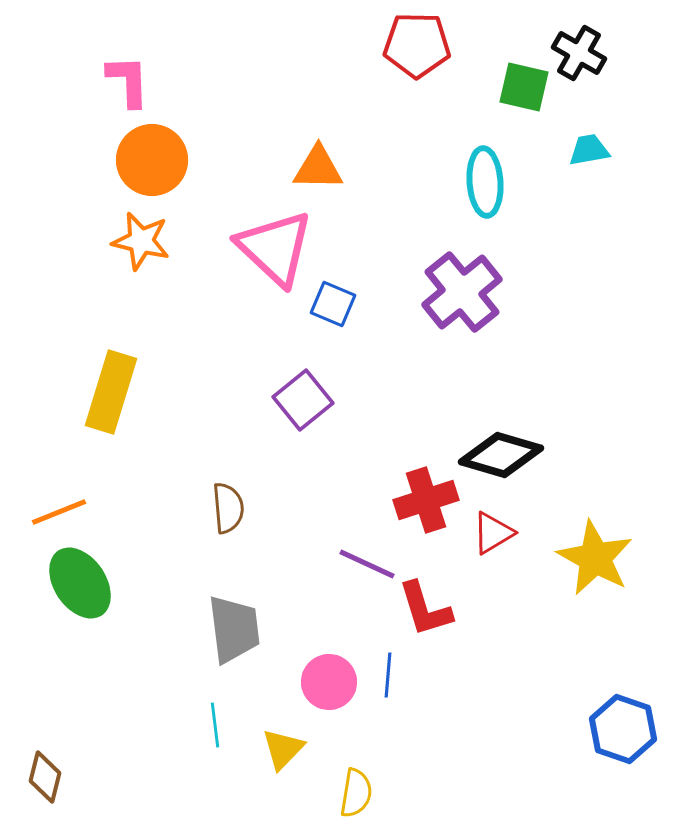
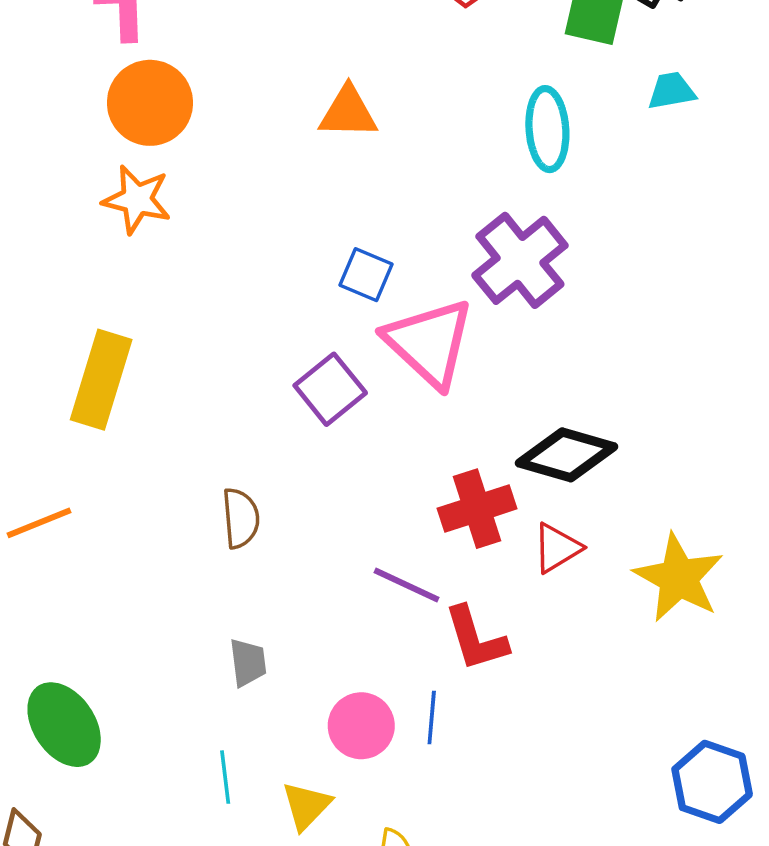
pink triangle: (275, 248) -> (429, 343), moved
green ellipse: (80, 583) -> (64, 725), moved
gray trapezoid: (234, 629) -> (248, 663), size x0.6

